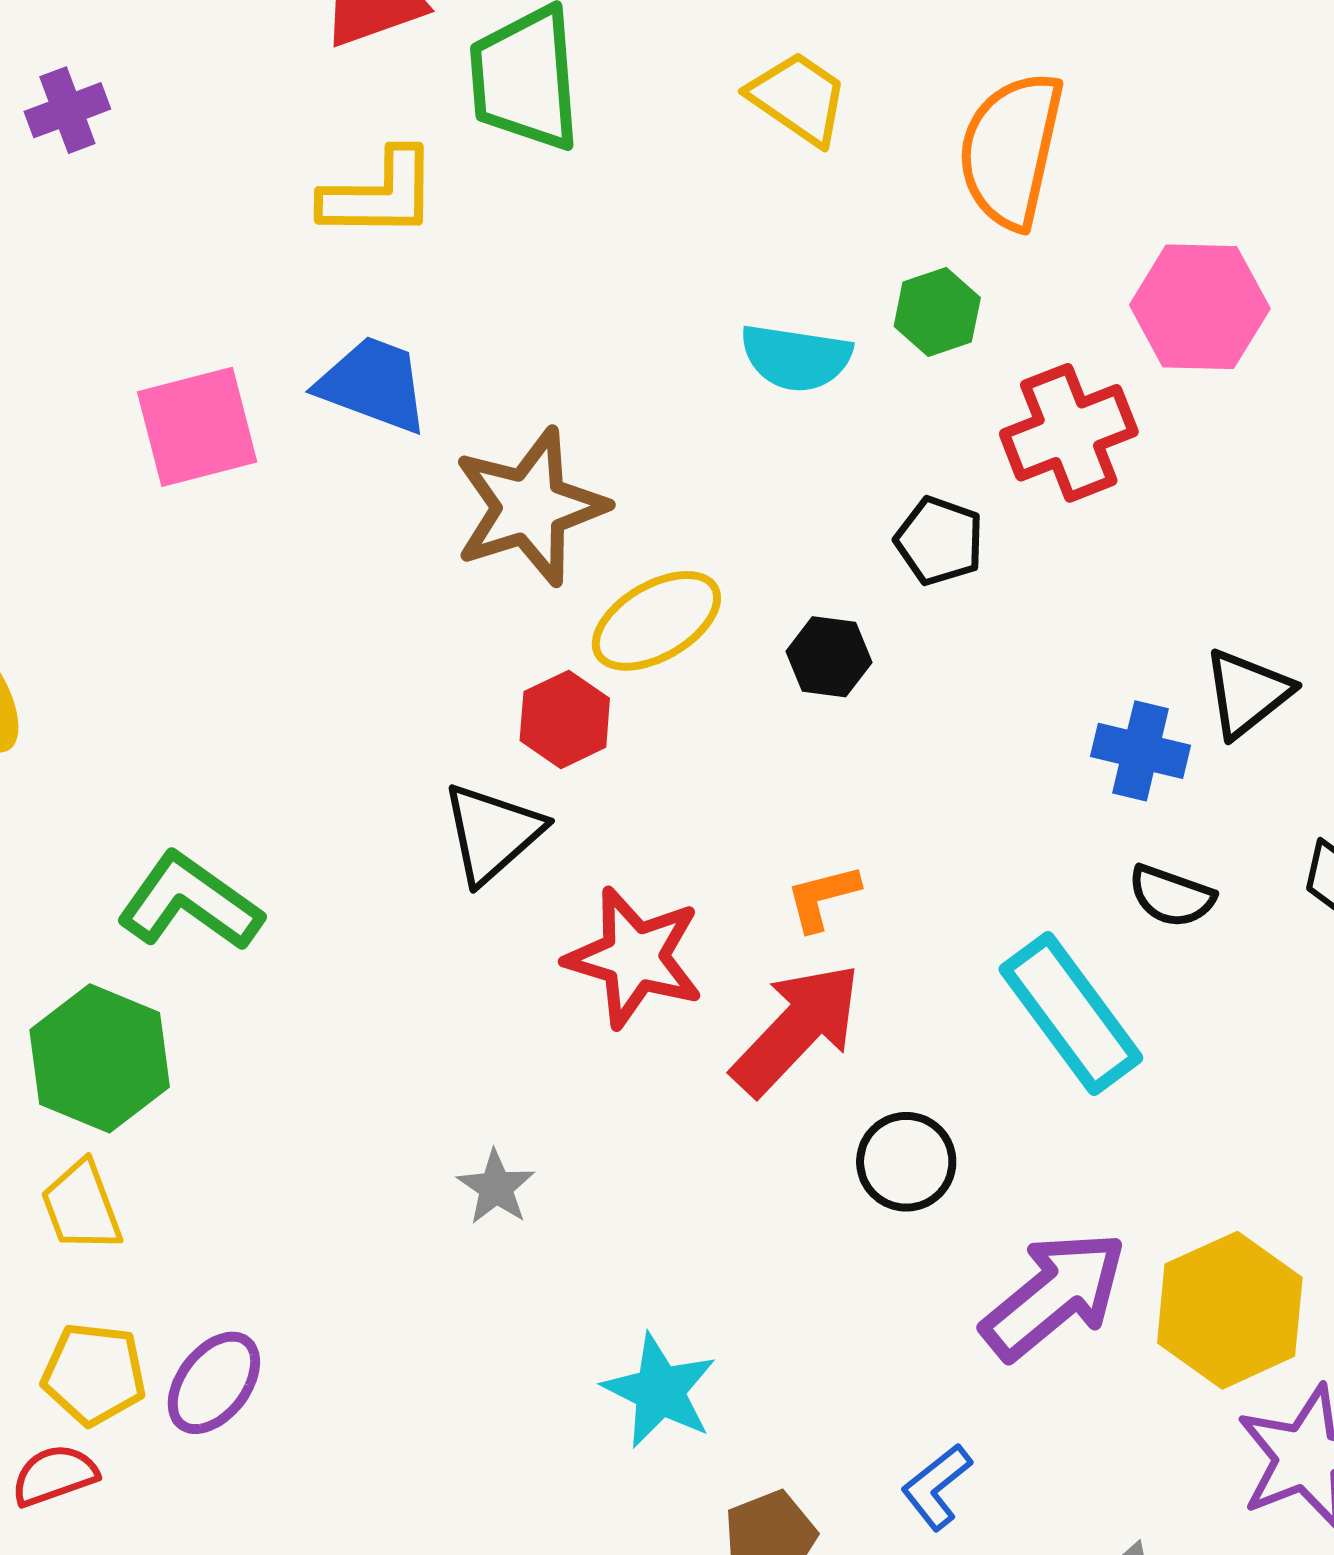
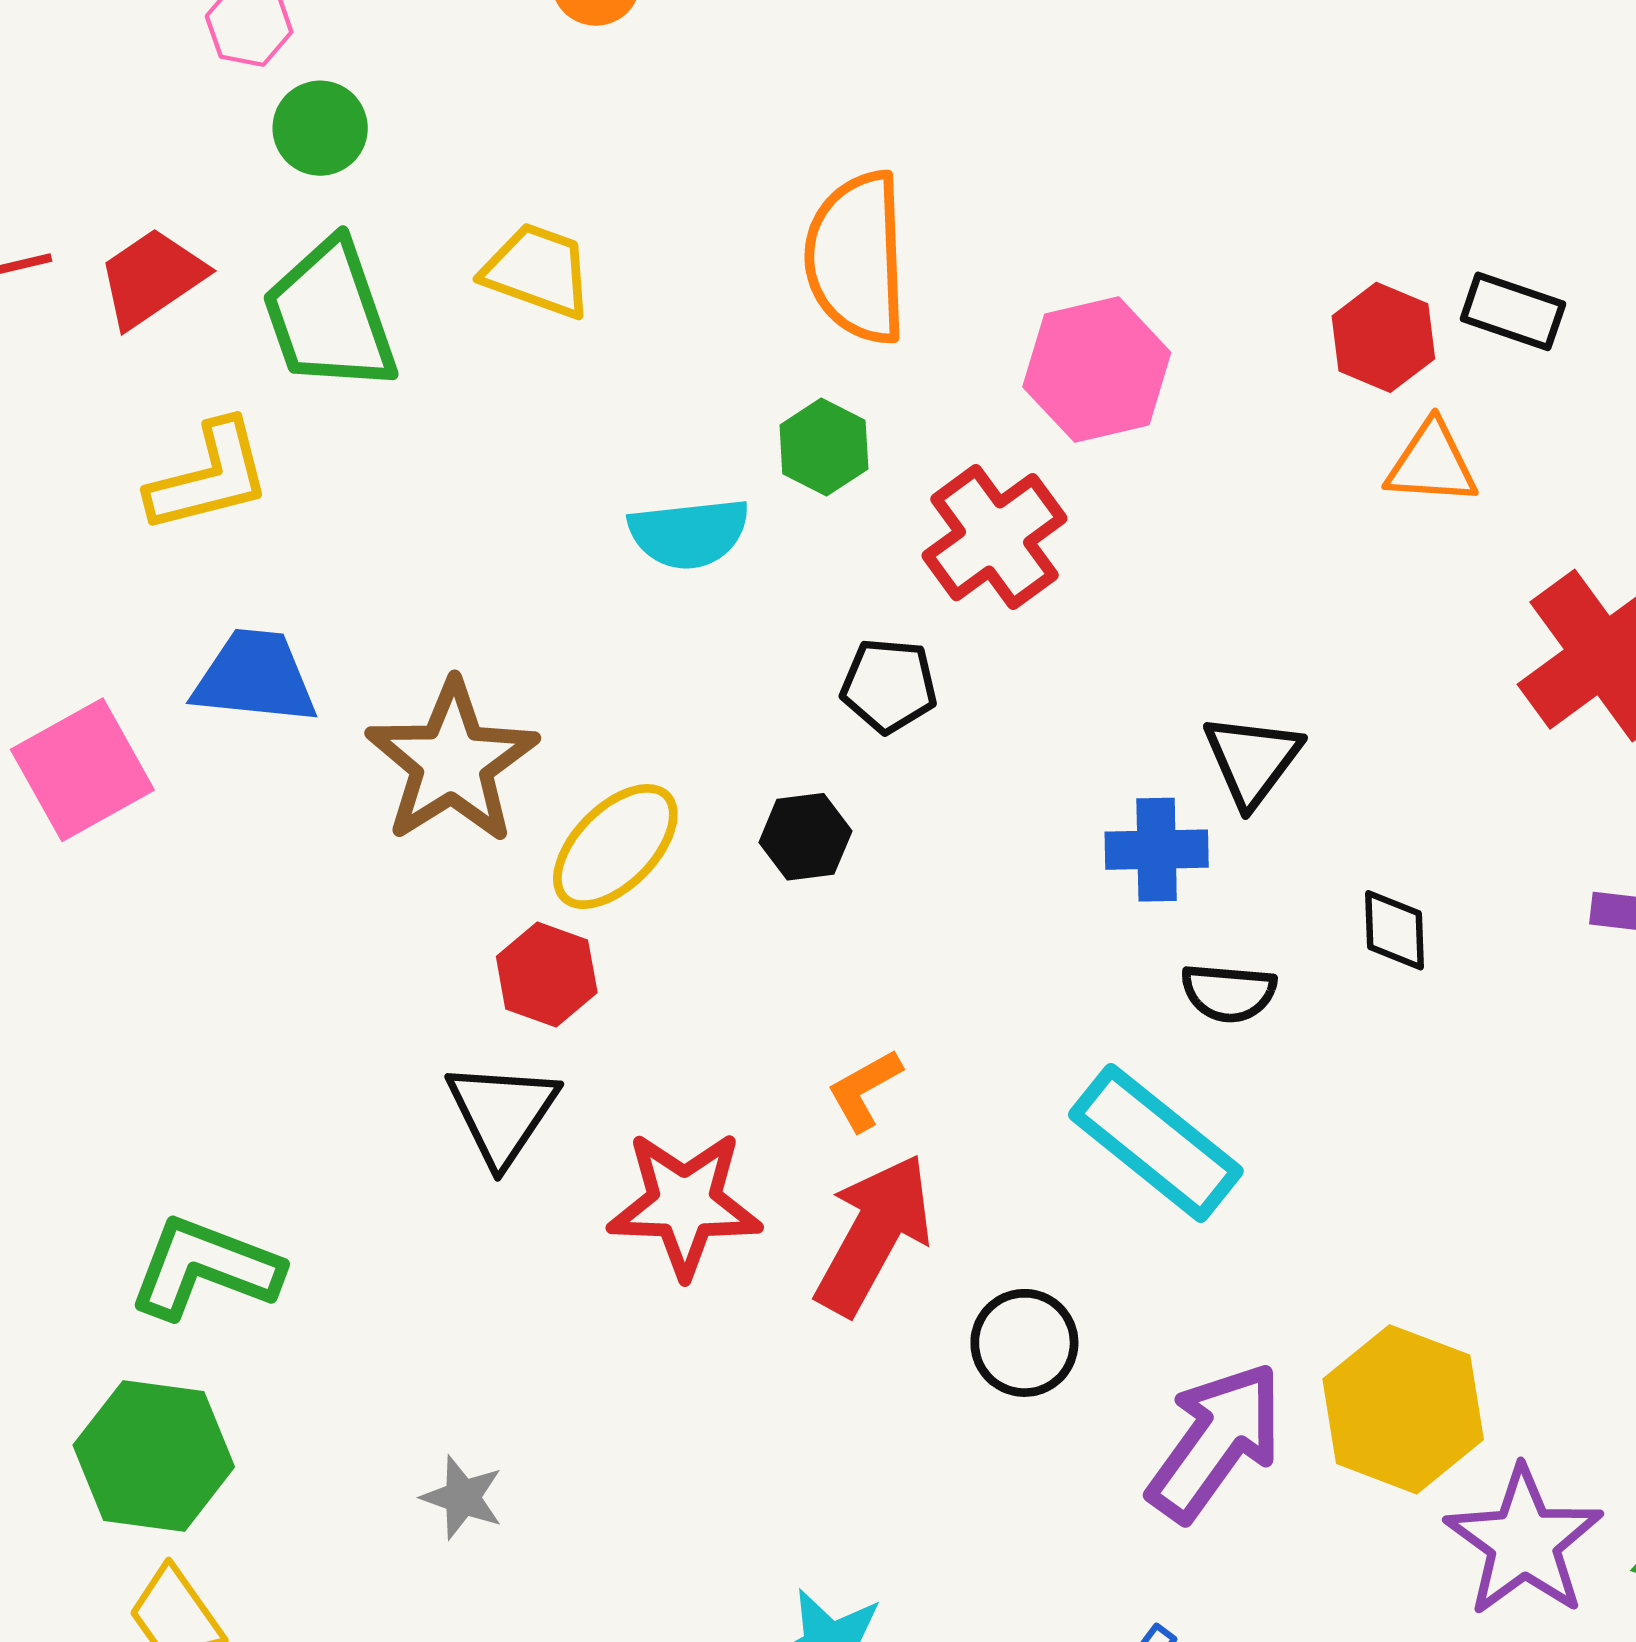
yellow trapezoid: (798, 98) -> (538, 271), moved
gray star: (496, 1187) -> (462, 1497), moved

